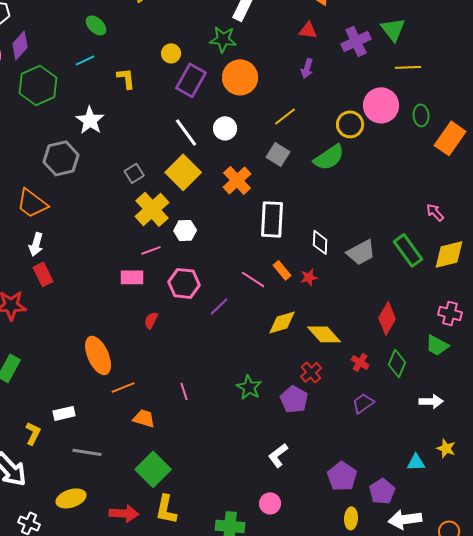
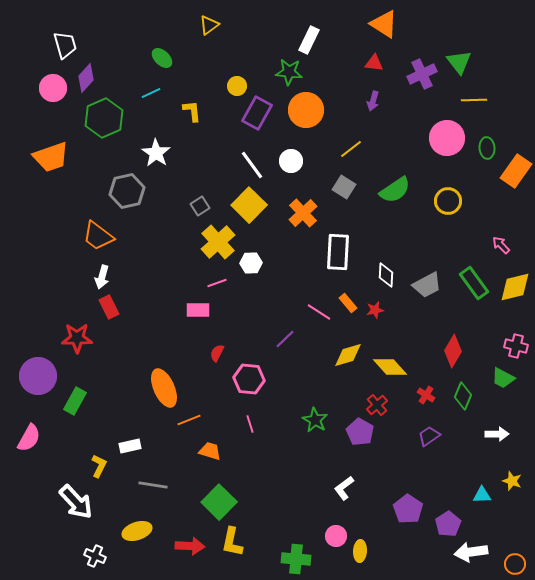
yellow circle: (350, 124) -> (448, 201), moved
pink hexagon: (184, 283) -> (249, 379), moved
yellow ellipse: (351, 518) -> (360, 551), moved

